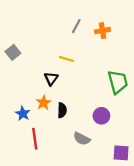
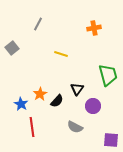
gray line: (76, 26) -> (38, 24), moved
black triangle: (51, 79) -> (77, 89), moved
black semicircle: (62, 110) -> (57, 101), turned 40

